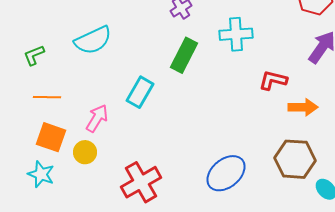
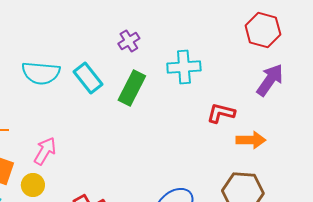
cyan semicircle: (93, 40) -> (41, 73), turned 30
cyan rectangle: (140, 92) -> (88, 78), moved, turned -68

